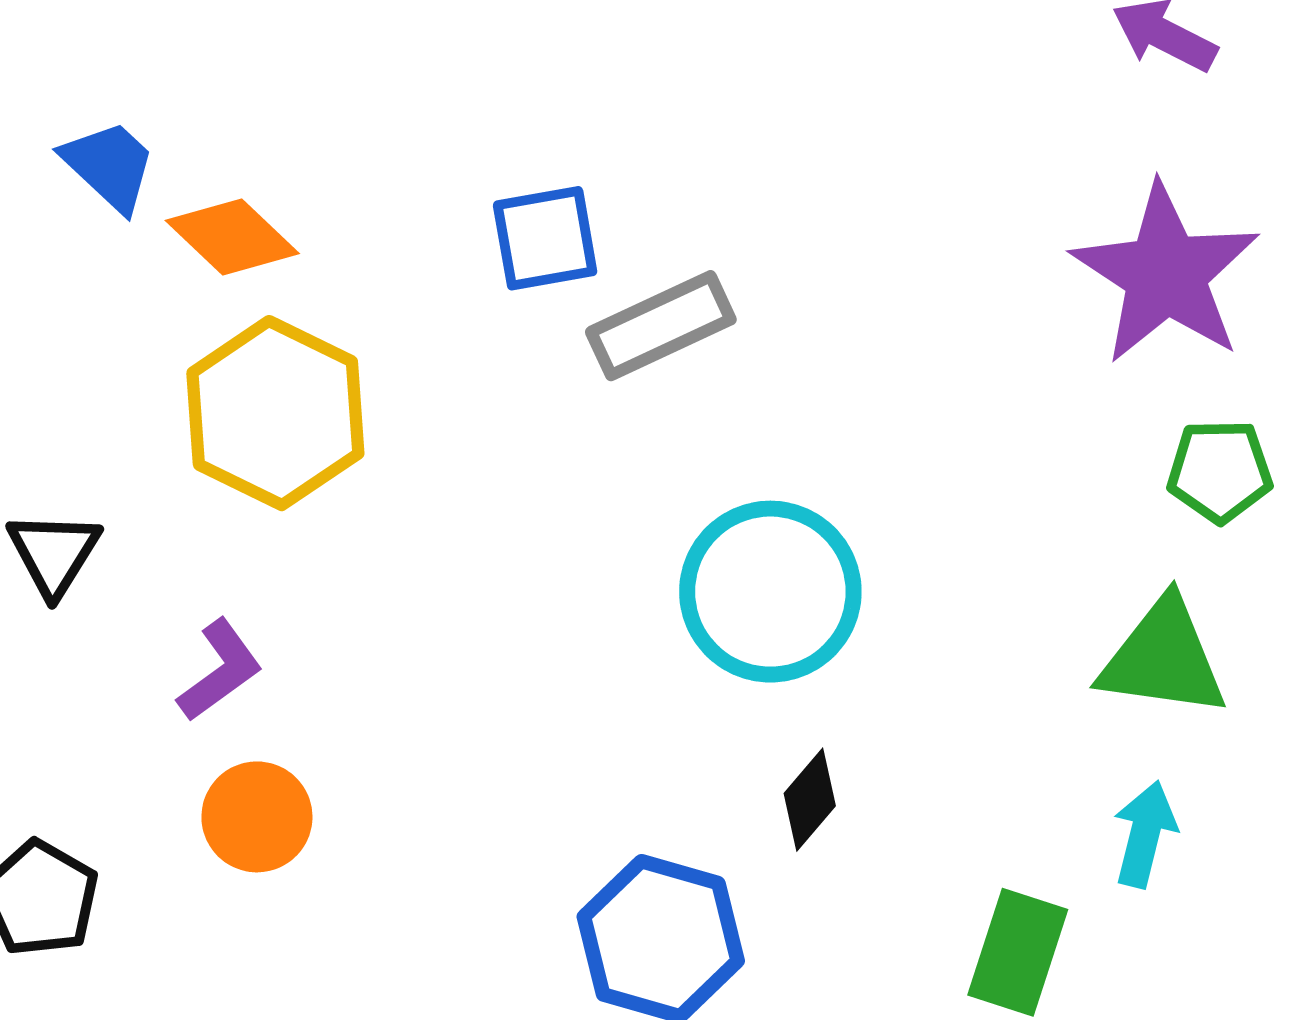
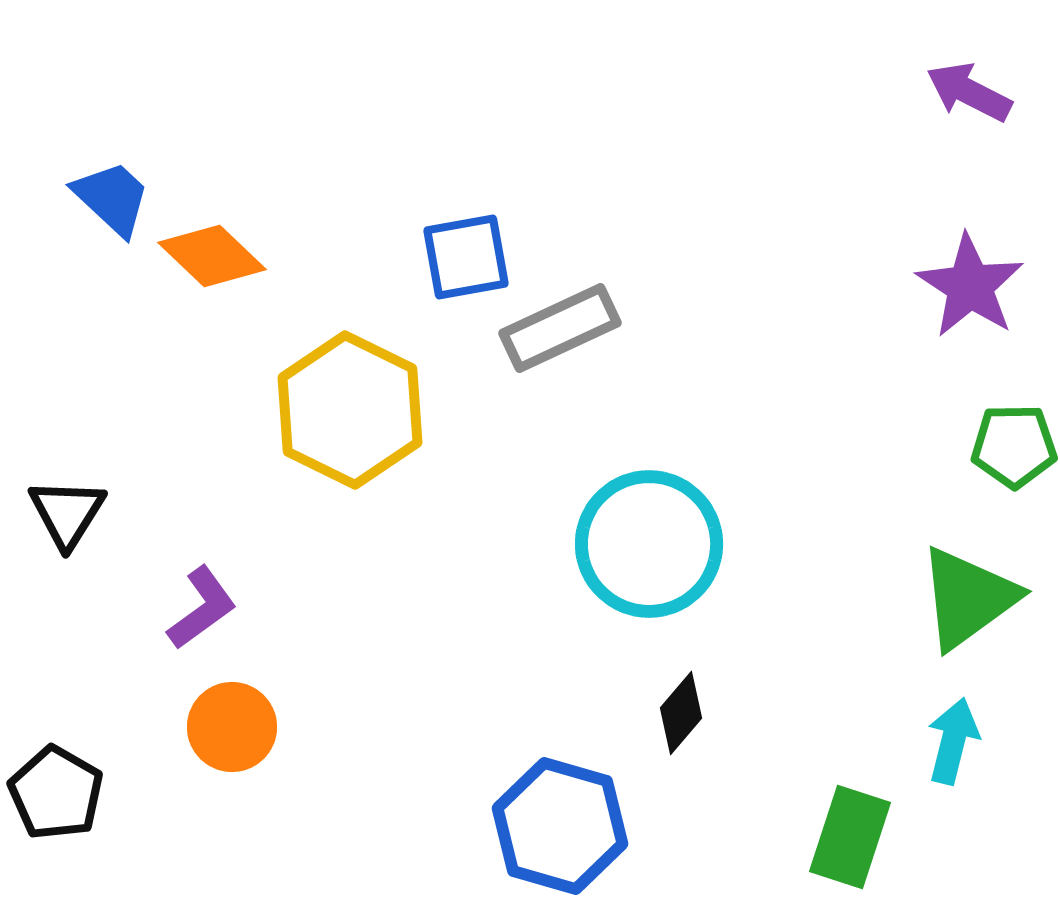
purple star: (1166, 274) -> (970, 286), size x0.7
yellow hexagon: (275, 413) -> (350, 410), moved
green triangle: (1163, 658) -> (968, 598), turned -44

